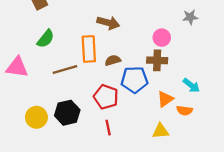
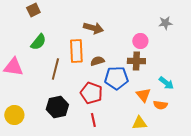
brown line: (65, 69) -> (55, 69), turned -60
orange triangle: (165, 99) -> (143, 95), turned -35
yellow circle: (36, 117) -> (14, 115), moved

